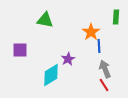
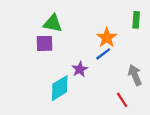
blue line: (99, 46) -> (103, 54), moved, turned 56
purple square: (20, 50) -> (44, 43), moved
gray arrow: (105, 69) -> (135, 75), moved

